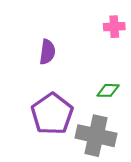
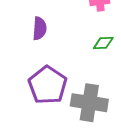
green diamond: (108, 90) -> (103, 43), moved

